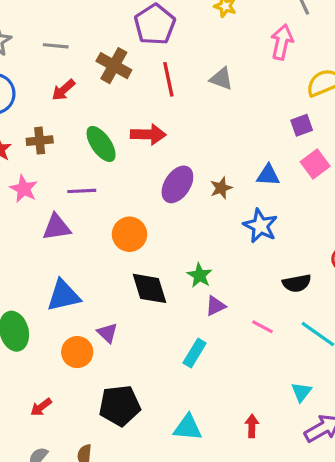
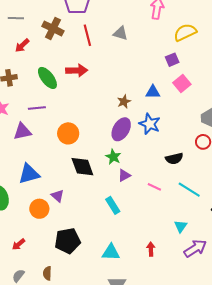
purple ellipse: (177, 184) -> (121, 129), moved
cyan rectangle: (195, 353) -> (113, 205), turned -60

